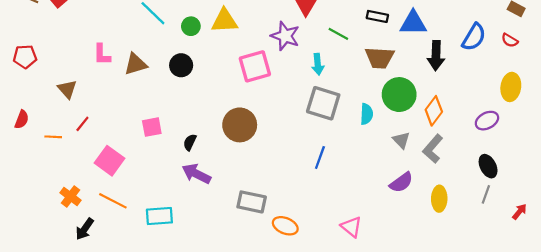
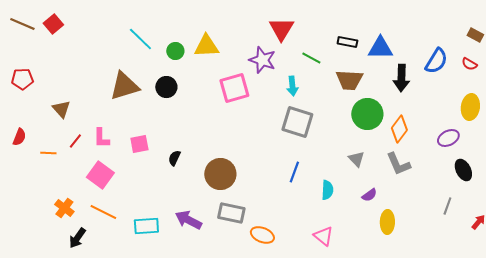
pink L-shape: (102, 54) -> (101, 138), moved
brown triangle: (136, 64) -> (124, 86), size x1.4
cyan semicircle: (367, 114) -> (327, 190), moved
brown circle: (240, 125) -> (220, 174), moved
gray triangle: (401, 140) -> (356, 159), moved
gray L-shape: (433, 149) -> (398, 164), turned -64
black ellipse: (488, 166) -> (463, 170), moved
purple arrow: (196, 174) -> (188, 220), moved
purple semicircle: (401, 182) -> (369, 195), size x0.7
yellow ellipse: (439, 199) -> (387, 222), moved

